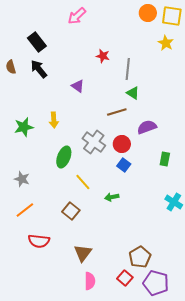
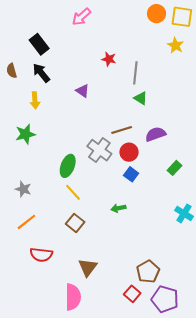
brown line: (117, 112) -> (122, 130), moved
yellow arrow: (54, 120) -> (35, 100), moved
green rectangle: (165, 159) -> (174, 168), turned 32
yellow line: (83, 182) -> (73, 192), moved
pink semicircle: (90, 281) -> (73, 297), moved, size x1.4

